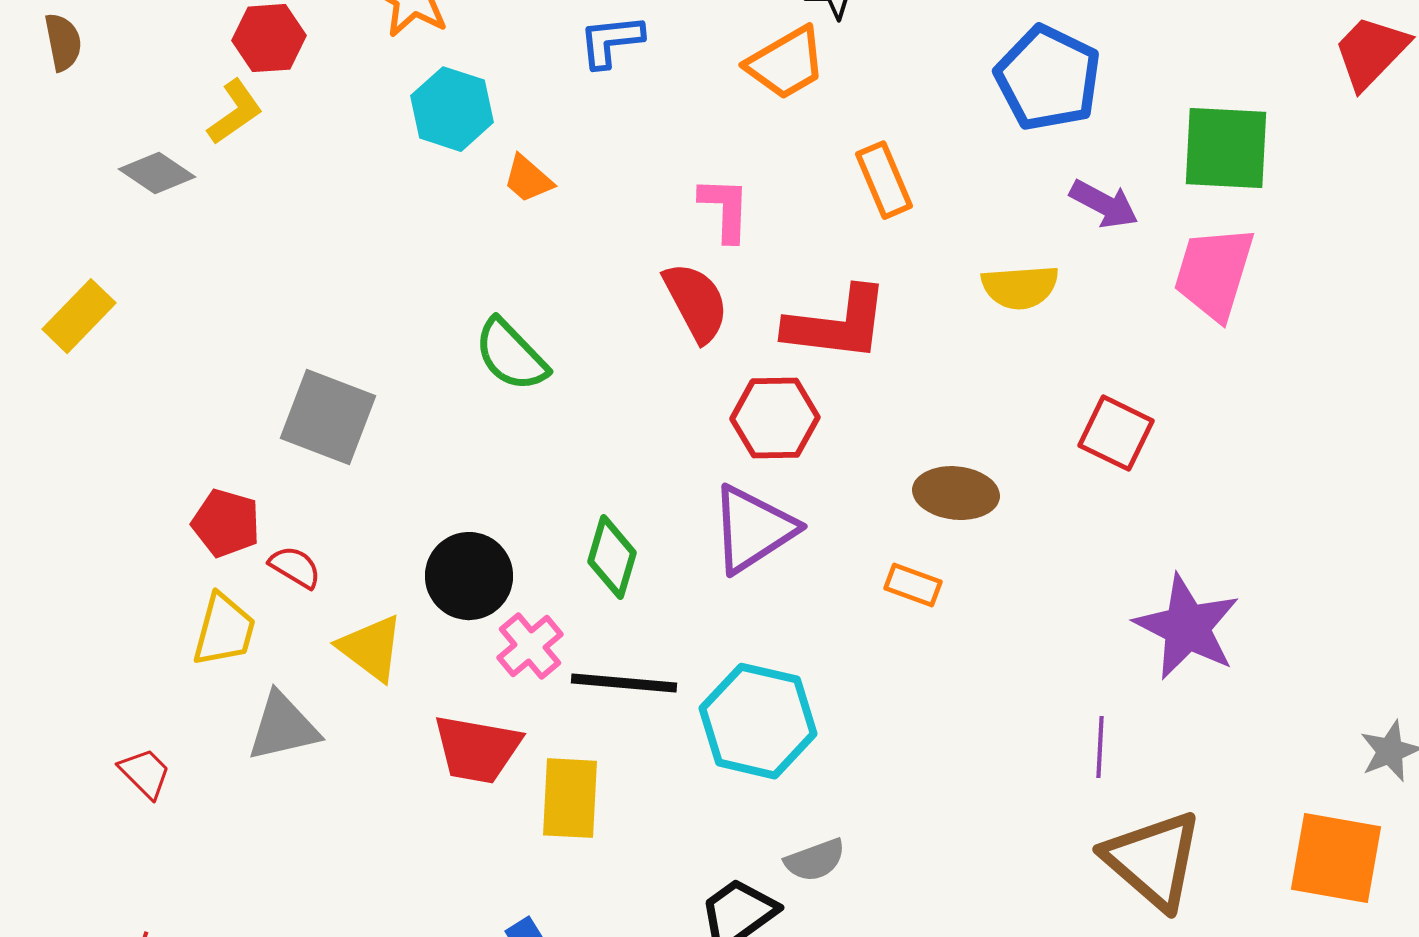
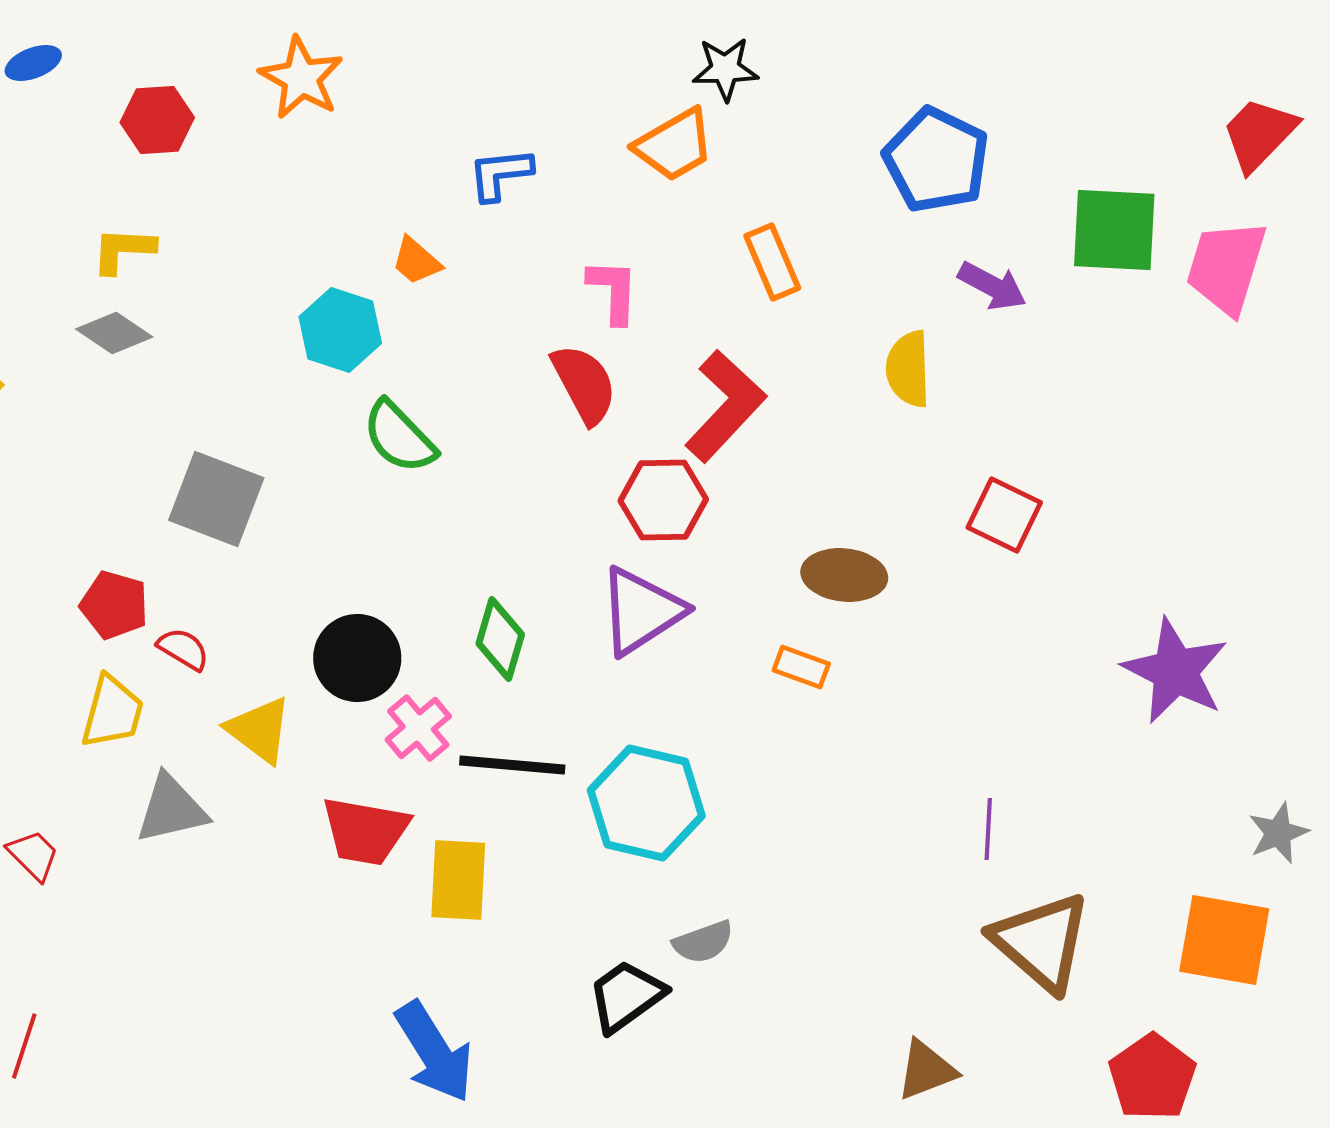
blue L-shape: (611, 41) -> (500, 174), moved
cyan hexagon: (452, 109) -> (340, 330), moved
yellow L-shape: (235, 112) -> (123, 250), moved, turned -142
gray diamond: (157, 173) -> (114, 333), moved
pink trapezoid: (1214, 273) -> (1226, 267), moved
yellow semicircle: (1020, 287) -> (908, 369), turned 92
red L-shape: (837, 324) -> (725, 406), turned -54
purple star: (1187, 627) -> (1175, 671), moved

